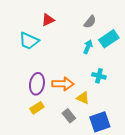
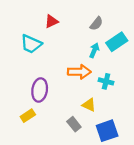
orange arrow: (63, 84) -> (79, 72), moved
yellow rectangle: (37, 108) -> (28, 116), moved

